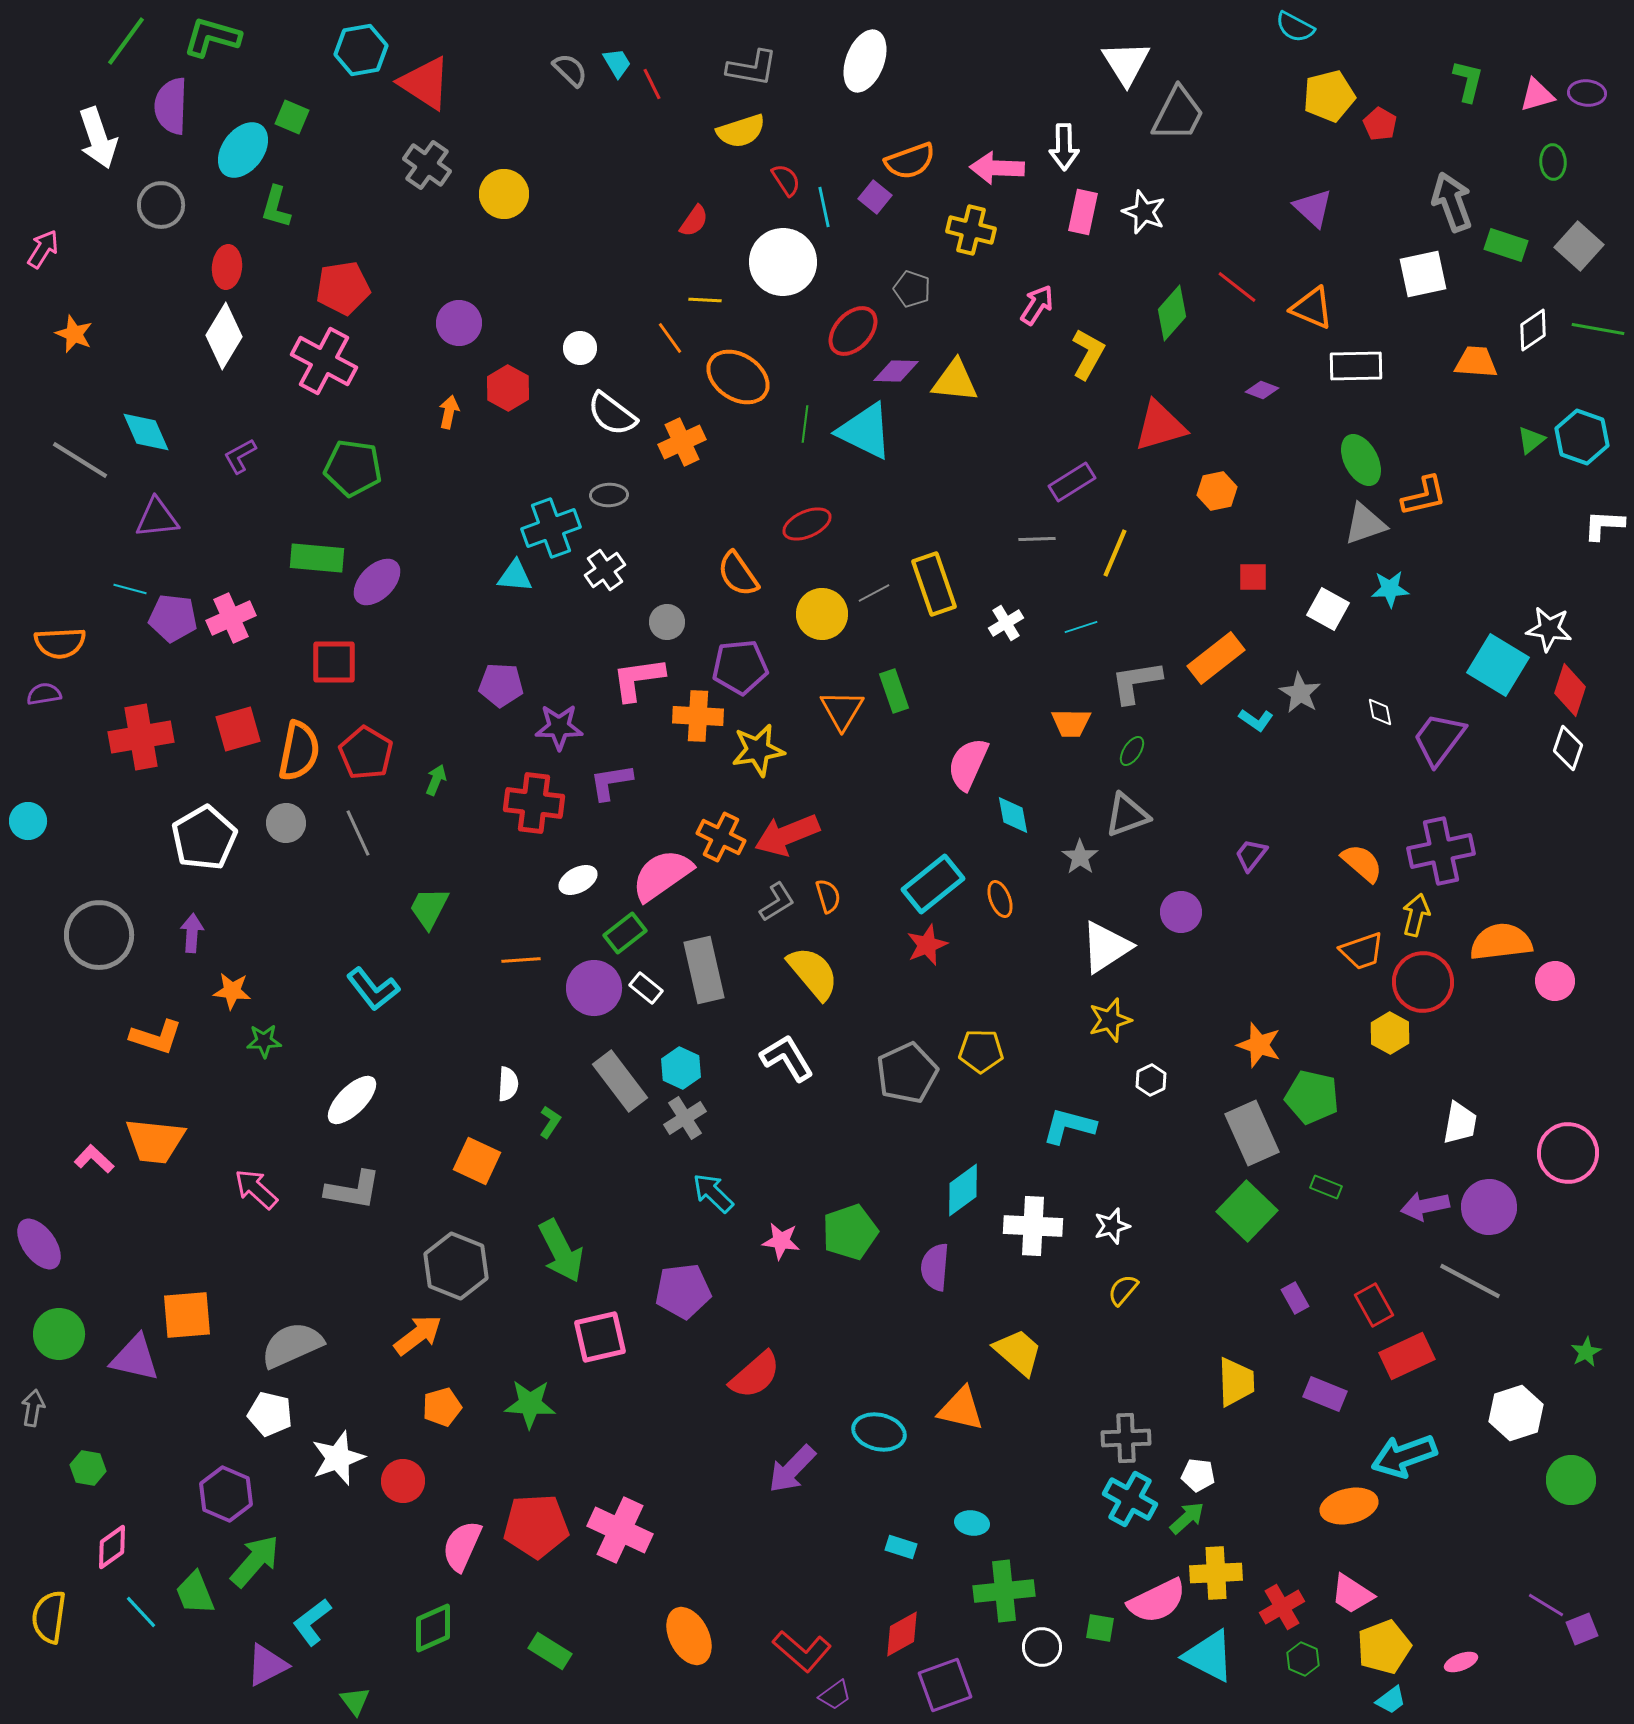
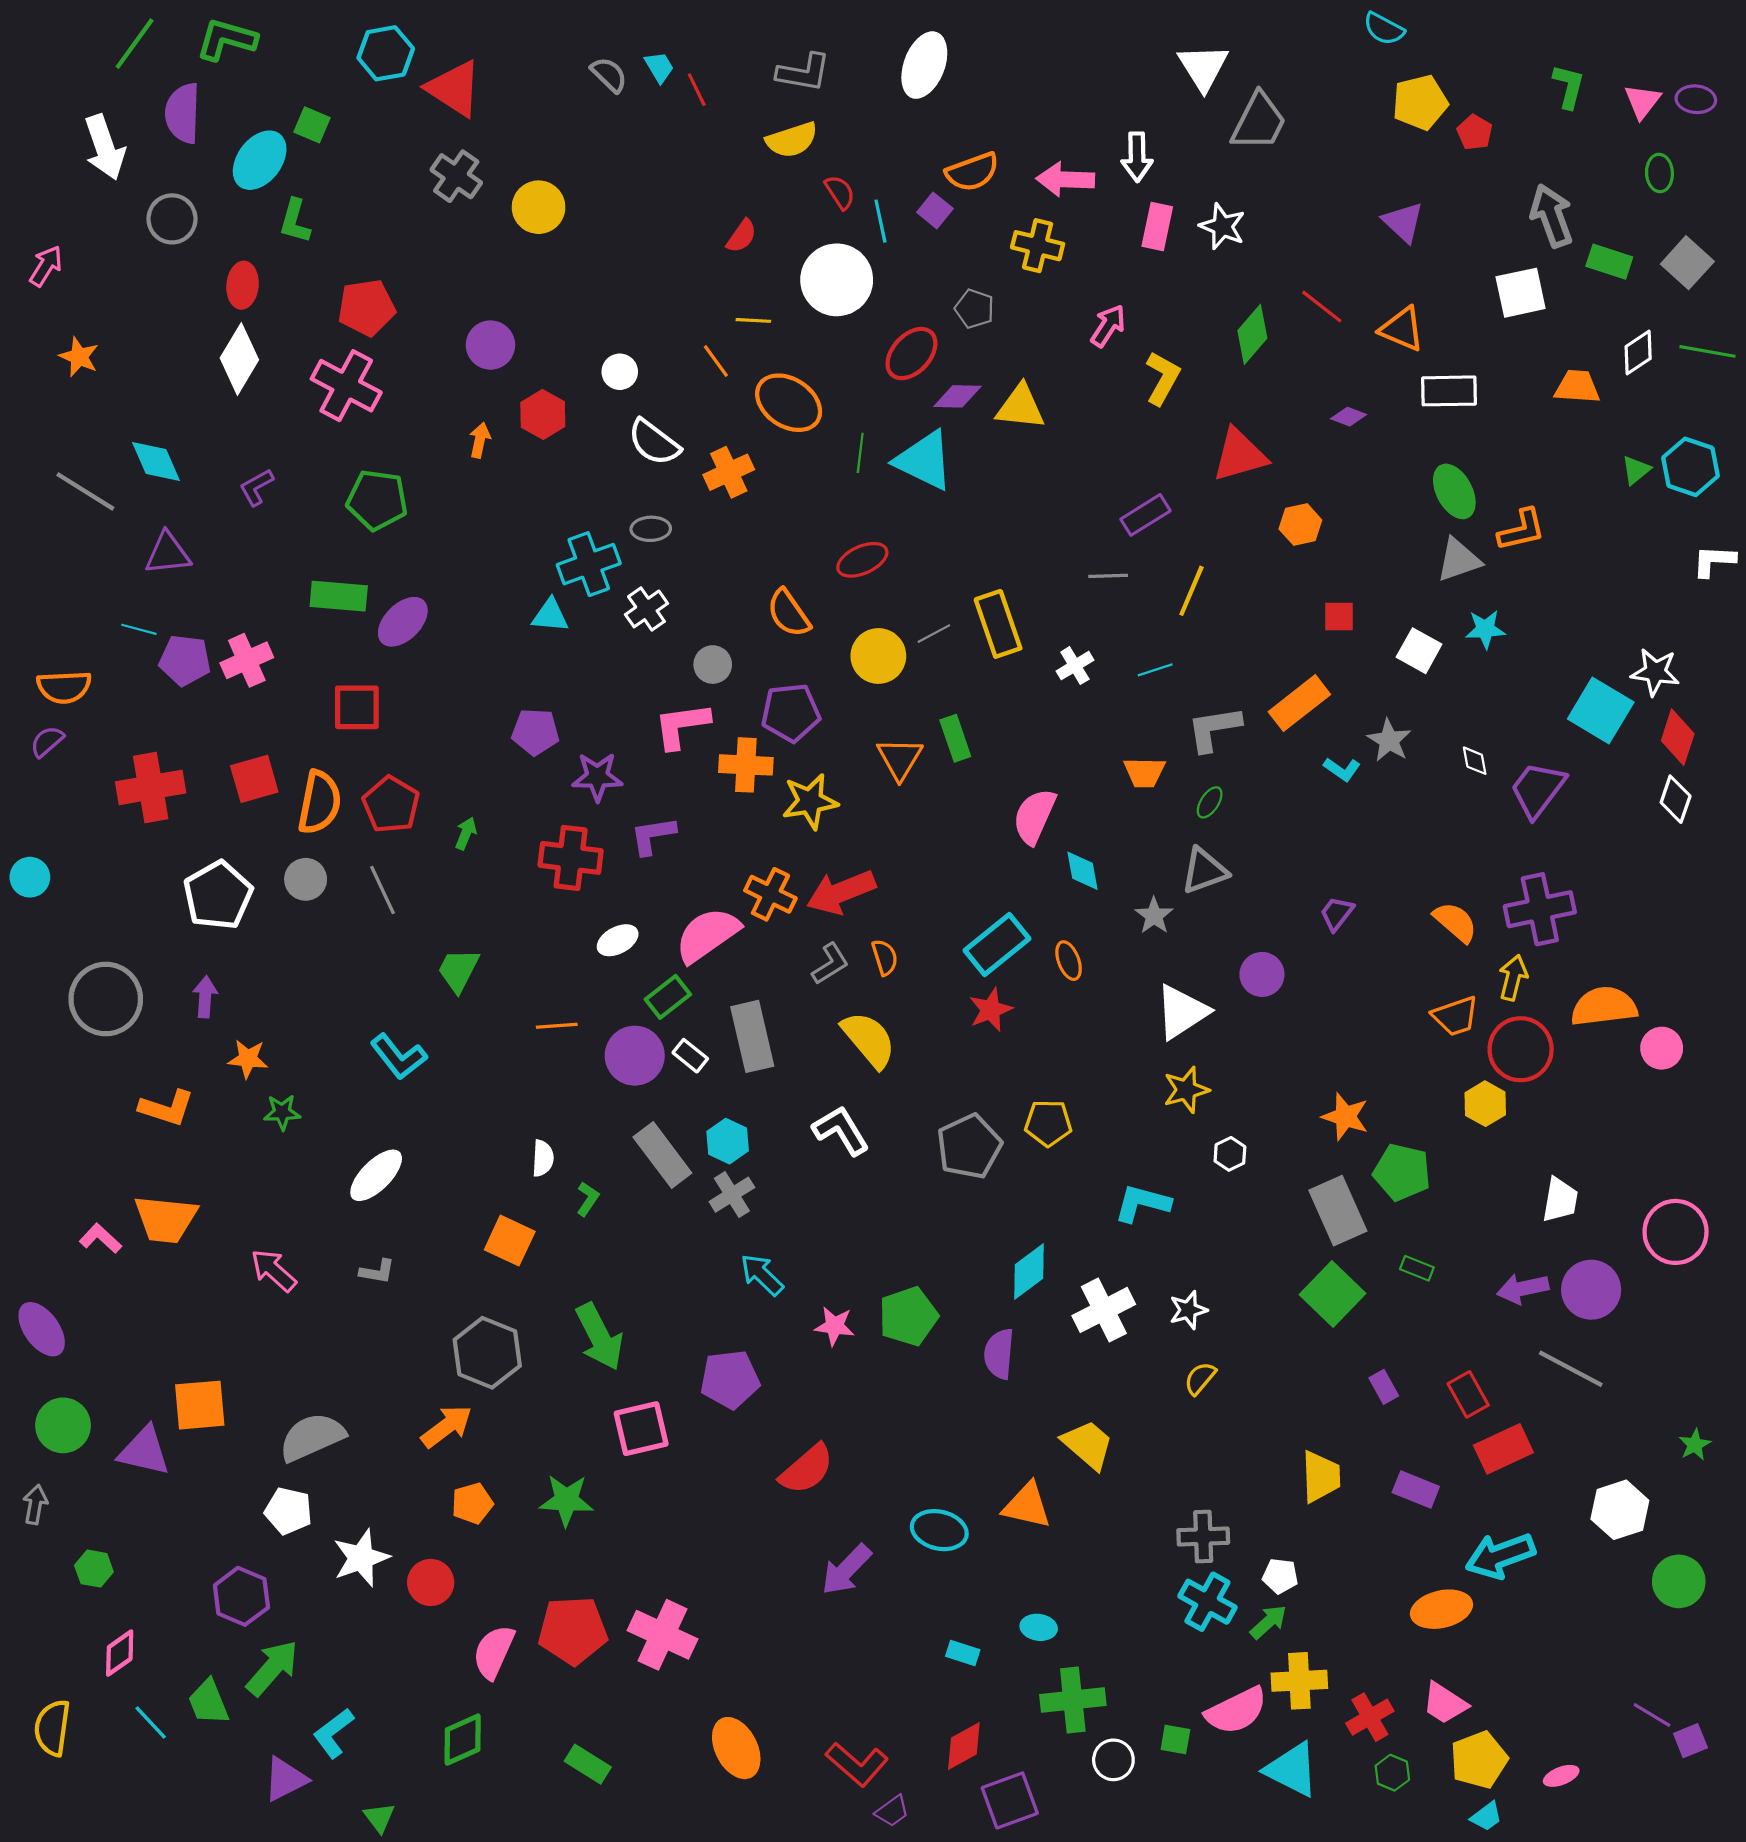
pink triangle: (1537, 95) -> (1642, 101), turned -36
purple semicircle: (44, 694) -> (47, 741), turned -32
gray L-shape: (353, 1190) -> (377, 1272), size x0.6
white cross: (1033, 1226) -> (1104, 1310), turned -30

